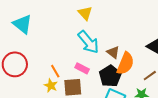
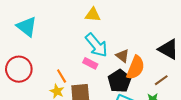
yellow triangle: (85, 13) -> (93, 15), turned -42
pink rectangle: (82, 68) -> (90, 63), moved

